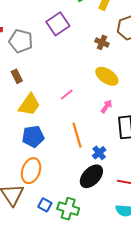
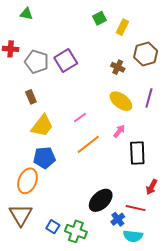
purple square: (58, 24) -> (66, 61), moved
orange line: (77, 135) -> (88, 144), moved, turned 65
blue cross: (99, 153) -> (118, 219), moved
orange ellipse: (31, 171) -> (28, 181), moved

